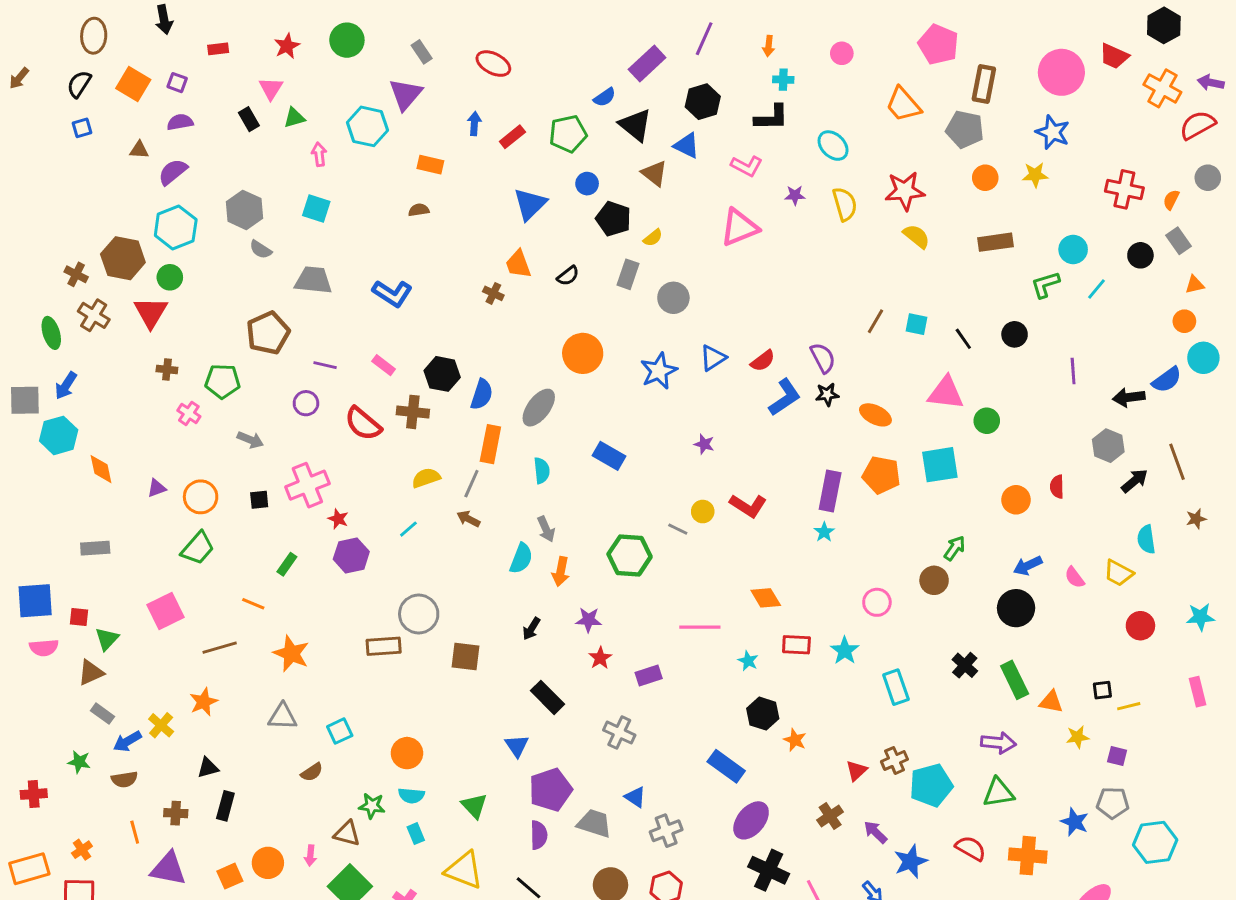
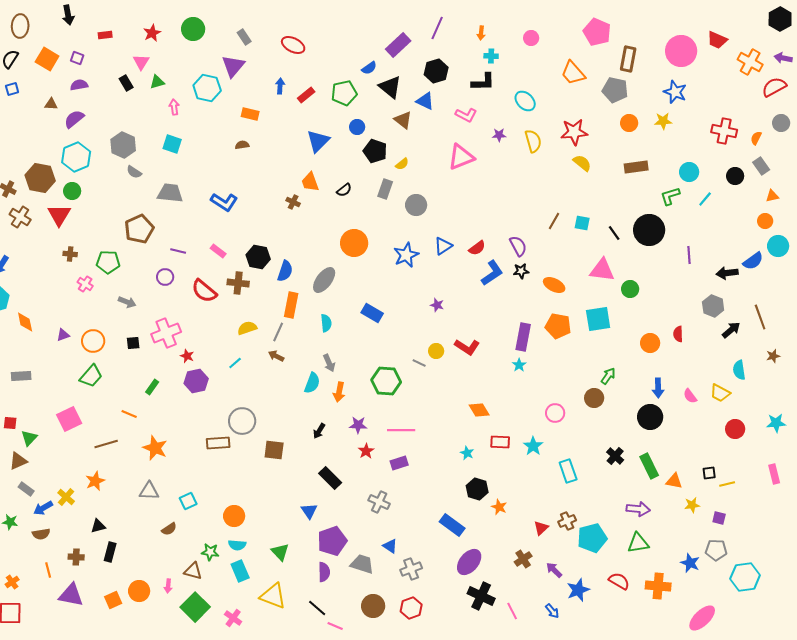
black hexagon: (1164, 25) -> (780, 19), moved
black circle: (1015, 334) -> (649, 230), size x1.8
blue arrow: (1028, 566) -> (658, 388), turned -66
pink line: (700, 627) -> (401, 430), moved
cyan rectangle: (416, 834) -> (240, 571), size x1.5

